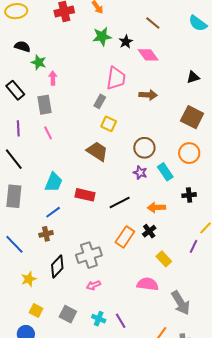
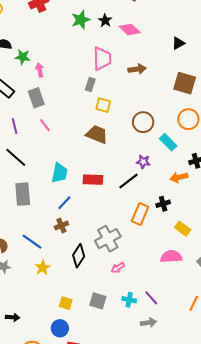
purple star: (140, 173) -> (143, 162), moved
orange arrow: (156, 207) -> (179, 177), moved
black cross: (149, 231) -> (163, 204), turned 32
yellow star: (29, 279) -> (43, 268), moved

